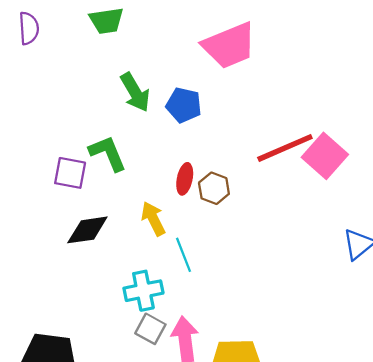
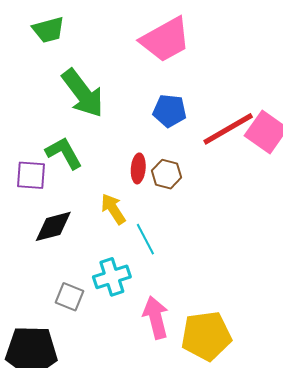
green arrow: (135, 92) -> (83, 93), size x1.4
blue pentagon: (184, 105) -> (170, 111), moved
gray square: (150, 329) -> (69, 297), moved

